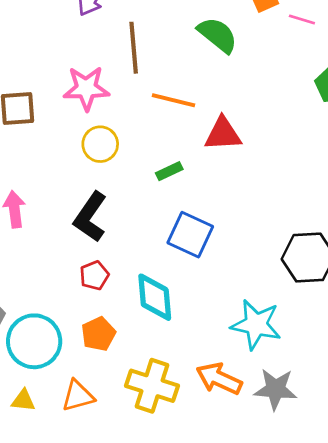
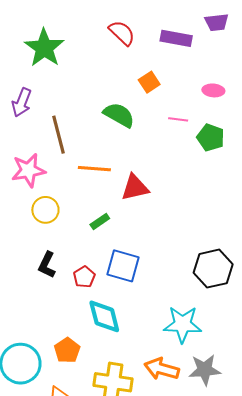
pink line: (302, 19) -> (178, 119), moved
black L-shape: (90, 217) -> (47, 265), size x0.7
red pentagon: (94, 275) -> (84, 277), moved

